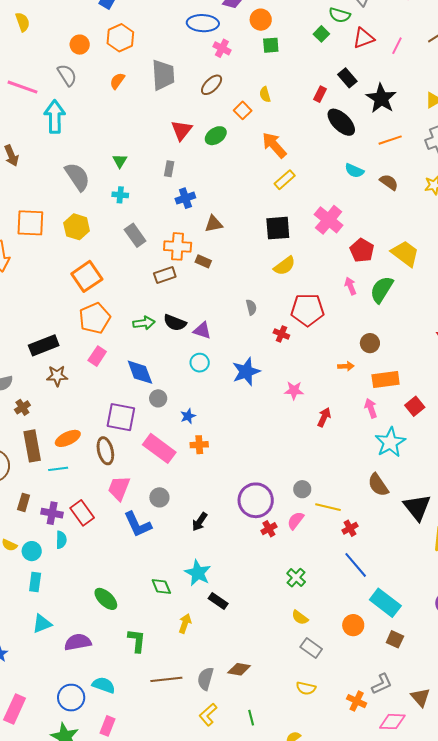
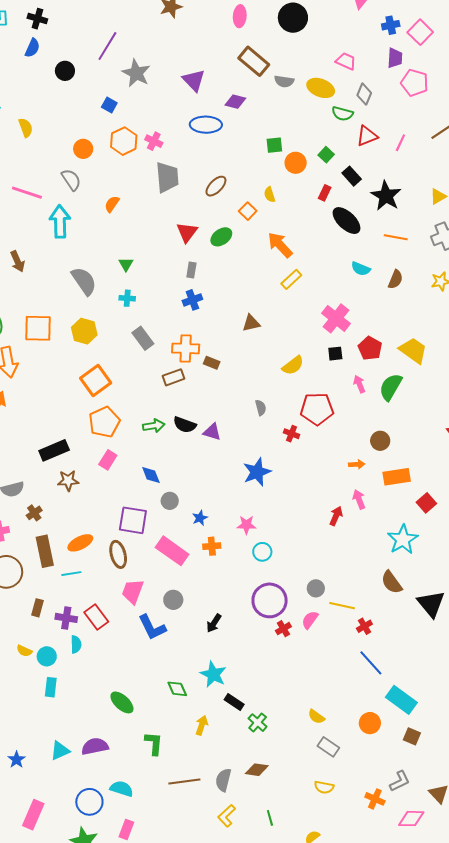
orange circle: (261, 20) -> (296, 163), moved
green square: (321, 34) -> (326, 155), moved
pink cross: (222, 48) -> (154, 141), moved
orange semicircle: (117, 81) -> (112, 204), moved
orange line: (390, 140) -> (396, 237), turned 30
gray rectangle: (169, 169) -> (191, 270), moved
brown semicircle: (389, 182) -> (396, 279), turned 78
brown triangle: (214, 224) -> (251, 323), moved
black square: (278, 228) -> (335, 354), moved, size x0.6
cyan circle: (200, 363) -> (262, 552), moved
blue diamond: (140, 372) -> (151, 475), size x0.7
pink star: (294, 391) -> (246, 525), moved
pink arrow: (371, 408) -> (359, 499), moved
green cross: (296, 578) -> (258, 723), moved
cyan triangle: (42, 624) -> (60, 751), moved

